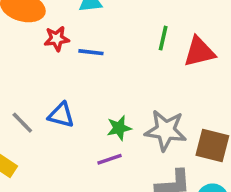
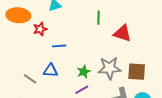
blue line: (91, 52) -> (59, 46), moved
red triangle: (199, 52) -> (122, 33), moved, turned 42

